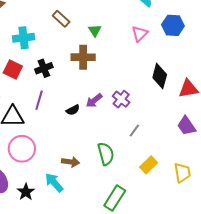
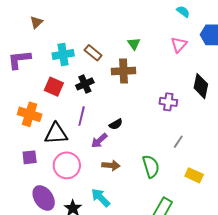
brown rectangle: (61, 19) -> (93, 53), moved
purple cross: (121, 99) -> (168, 102), moved, turned -30
purple arrow: (94, 100) -> (99, 141), moved
brown arrow: (71, 162) -> (111, 165), moved
yellow rectangle: (149, 165) -> (194, 175), turned 72

